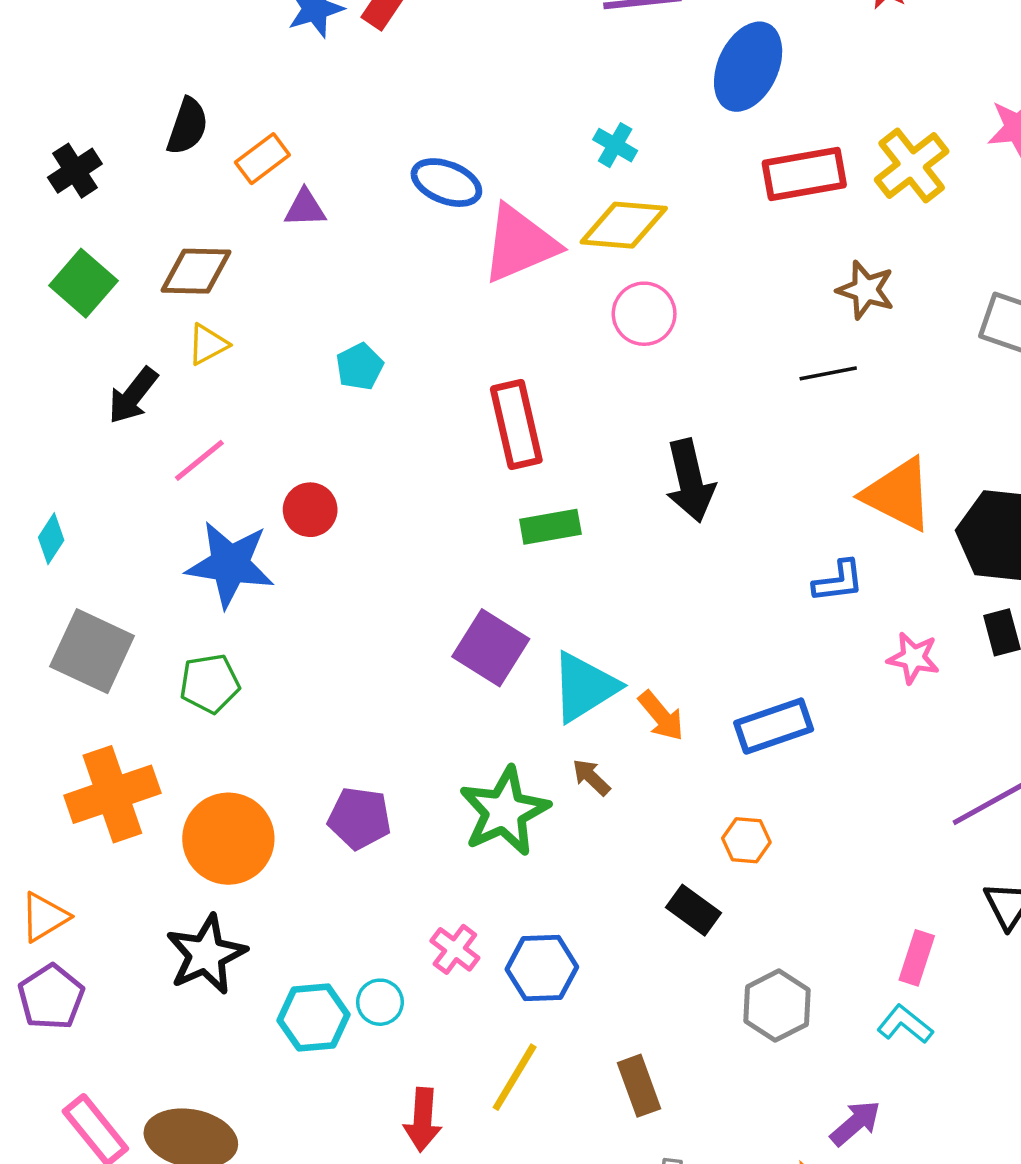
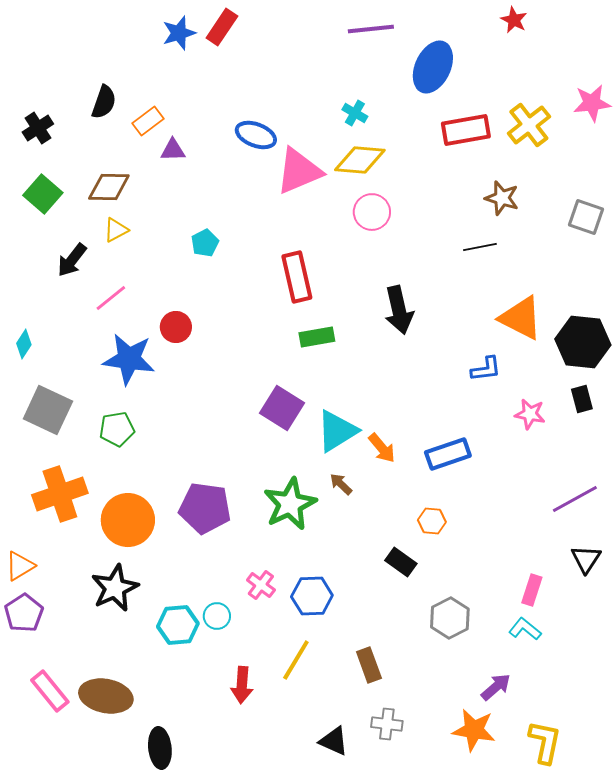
purple pentagon: (360, 818) -> (205, 508), size x1.4

